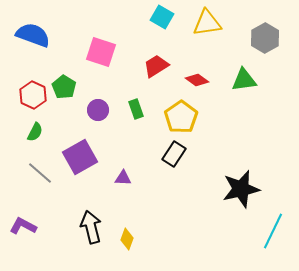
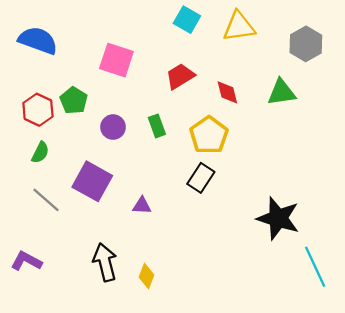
red diamond: (197, 80) -> (227, 92), turned 40
purple square: (80, 157) -> (92, 181), turned -32
black star: (241, 189) -> (278, 218), turned 30
cyan line: (273, 231) -> (315, 267), turned -51

